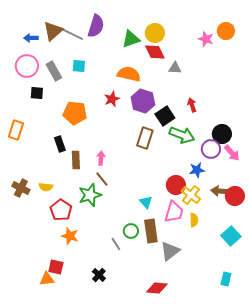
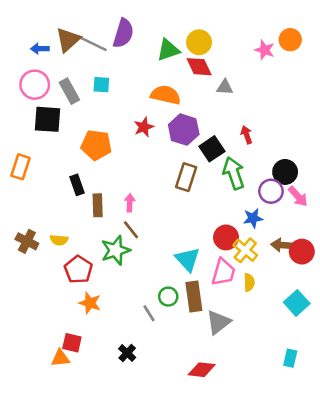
black square: (37, 93) -> (48, 119), size x1.6
green arrow: (182, 135) -> (234, 173), turned -130
cyan triangle: (146, 202) -> (187, 259), size x1.5

